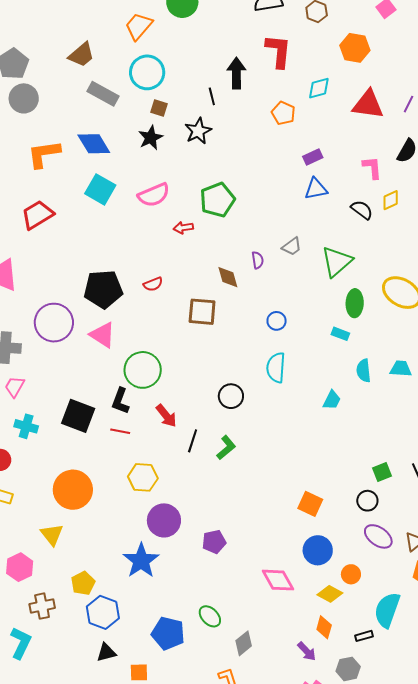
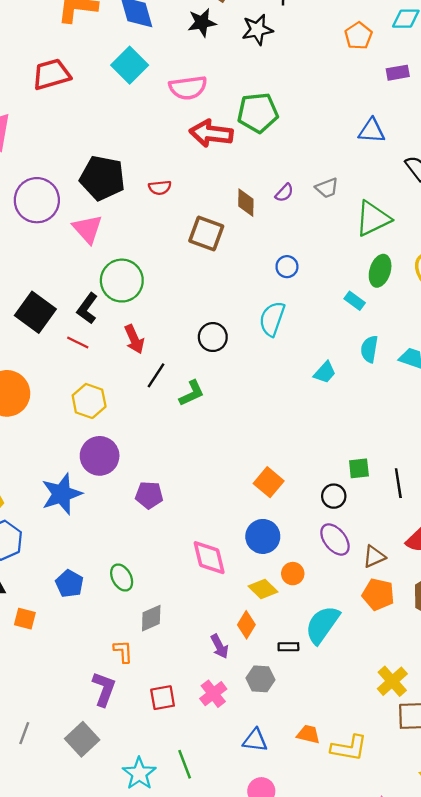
purple rectangle: (313, 157) -> (398, 73), moved
red arrow: (183, 228) -> (211, 133), size x1.8
purple semicircle: (258, 260) -> (284, 193), turned 36
blue pentagon: (168, 633) -> (70, 584), size x0.7

